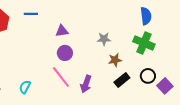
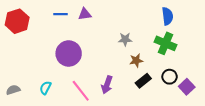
blue line: (31, 14) -> (61, 14), moved
purple triangle: (62, 31) -> (85, 14), moved
purple circle: (65, 53) -> (69, 53), moved, size x1.6
pink line: (61, 77) -> (81, 91), moved

